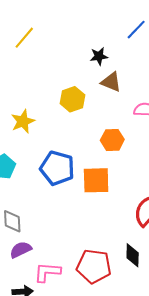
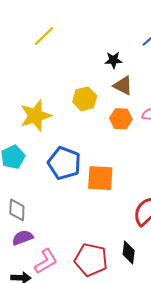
yellow star: (23, 121) -> (36, 116), size x1.4
orange hexagon: (112, 140) -> (121, 119), moved
pink L-shape: (47, 272) -> (46, 261), turned 140

